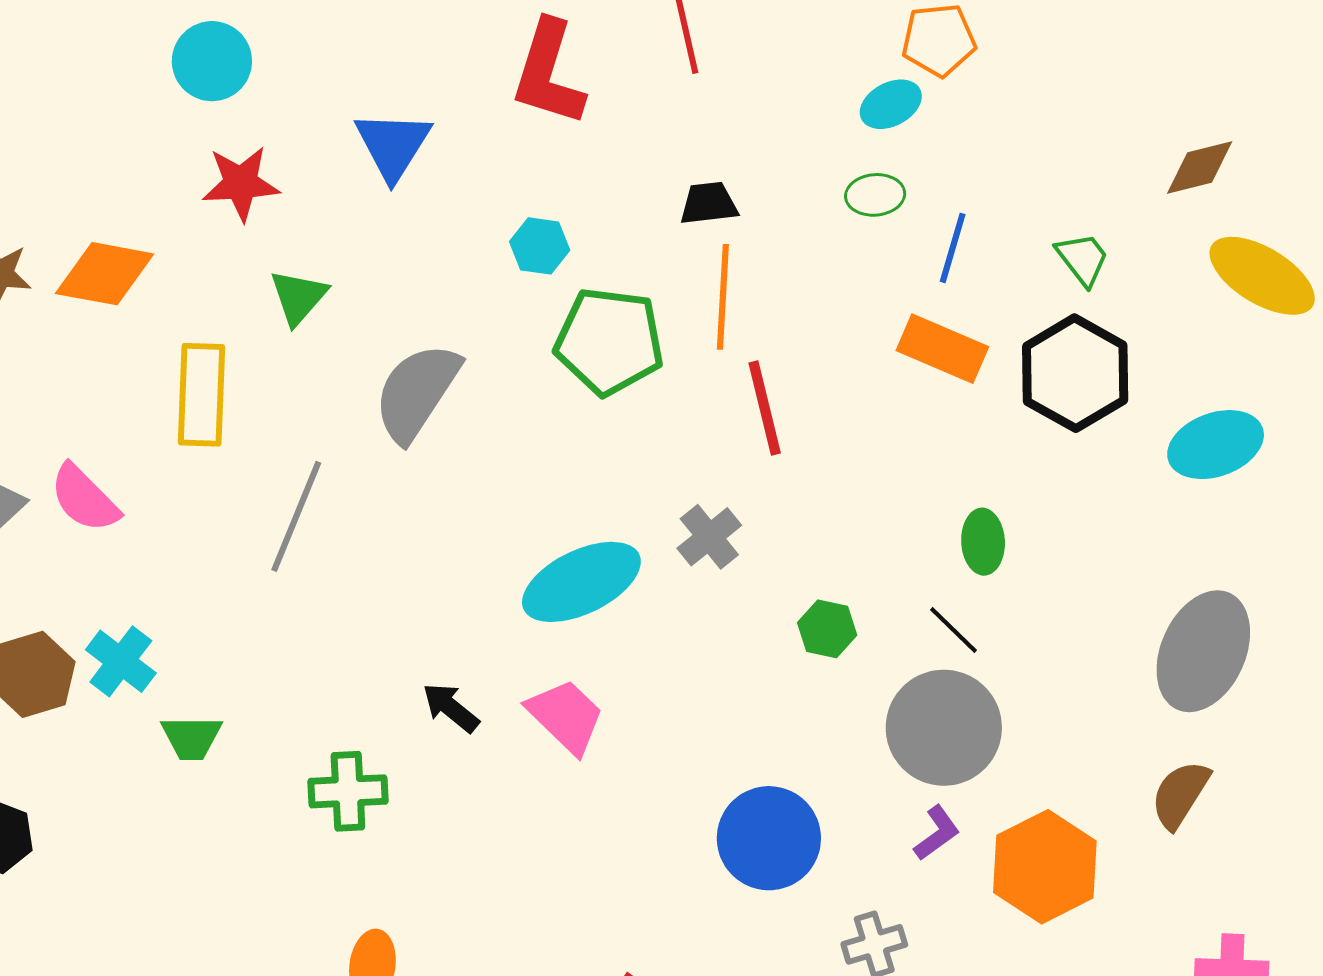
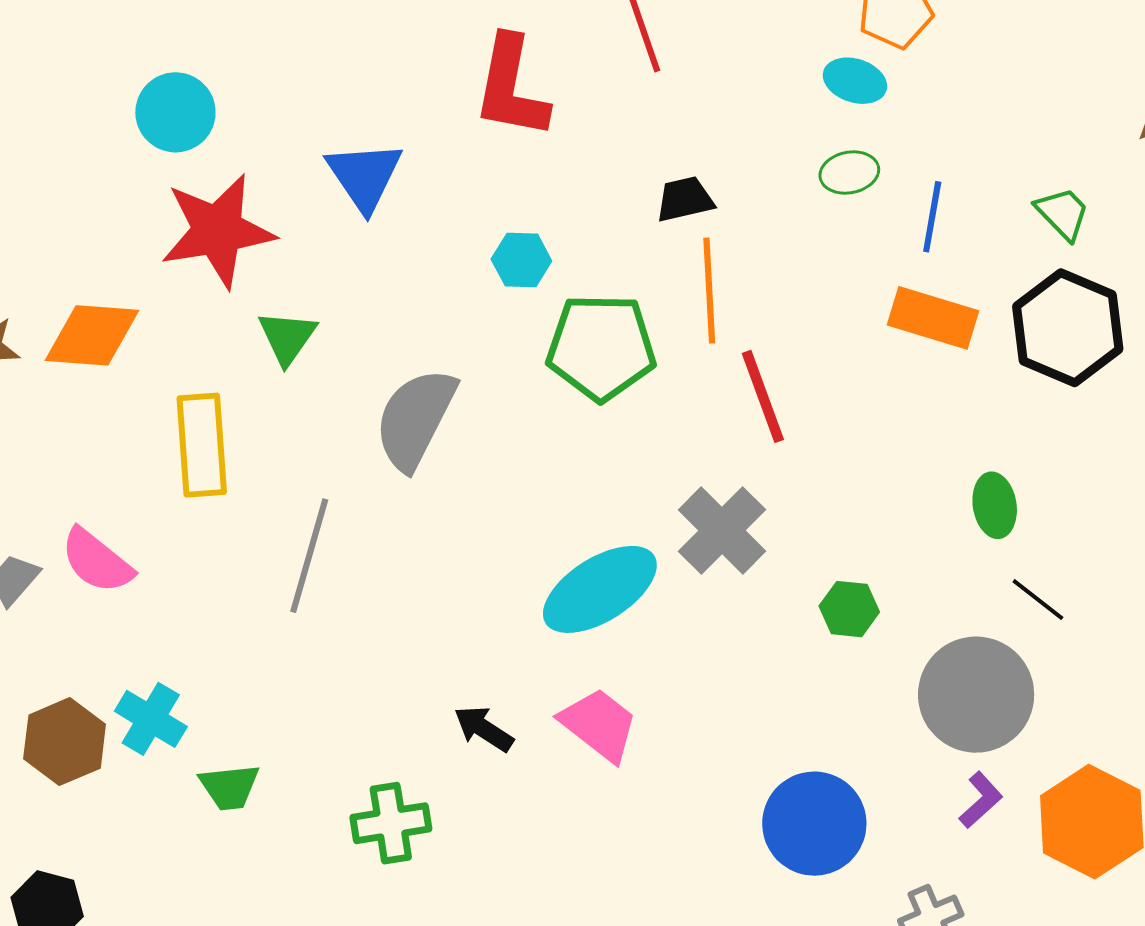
cyan ellipse: (891, 104) -> (855, 81), turned 52
red star: (241, 183) -> (218, 231), size x1.5
gray cross: (709, 537) -> (722, 531), size x1.4
black line: (954, 630) -> (1038, 600), moved

